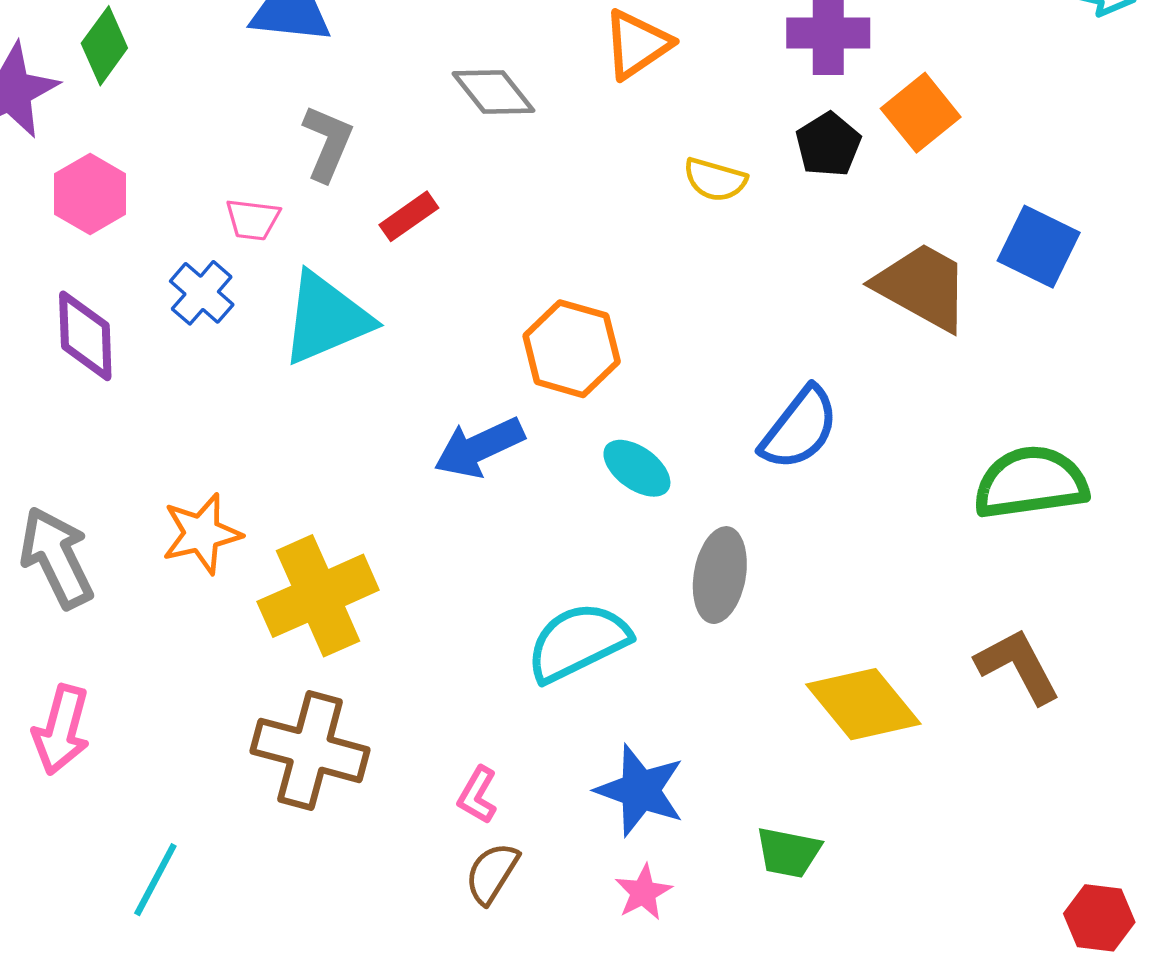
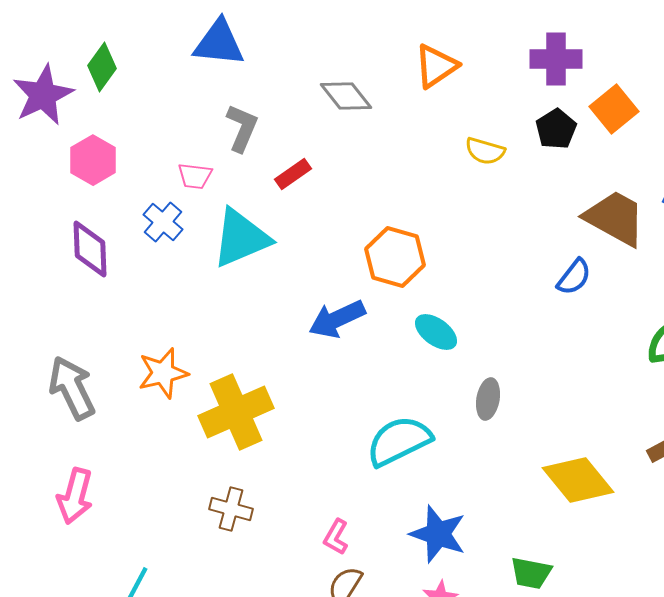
blue semicircle: (800, 428) -> (574, 277), moved, size x0.7
gray ellipse: (720, 575) -> (488, 399), size x0.7
brown cross: (310, 750) -> (231, 509), size x0.6

